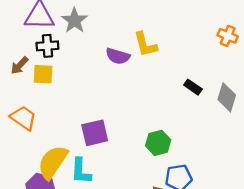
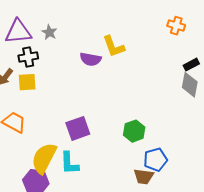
gray star: (74, 21) -> (49, 32), size x0.7
orange cross: (228, 36) -> (176, 26), moved
black rectangle: (193, 87) -> (191, 65), moved, turned -56

